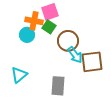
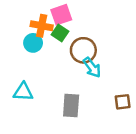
brown square: (92, 62) -> (123, 102), moved, size x0.6
cyan triangle: (19, 75) -> (23, 92), turned 42

